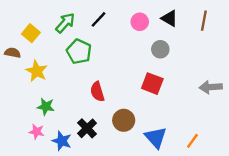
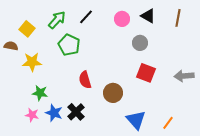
yellow star: (37, 71) -> (32, 62), turned -30
red square: (152, 84) -> (146, 73), moved
brown circle: (124, 120) -> (113, 93), moved
blue star: (62, 141) -> (54, 113), moved

